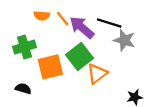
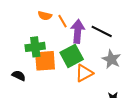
purple arrow: (82, 27) -> (78, 31), turned 45
gray star: (124, 40) -> (111, 59), moved
green cross: (25, 47) -> (35, 47), moved

